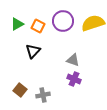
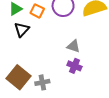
black triangle: (33, 51) -> (22, 30), moved
brown square: (20, 90) -> (19, 77), size x1.6

